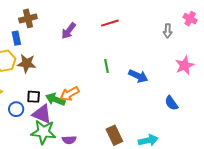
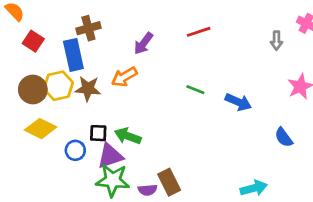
blue rectangle: (16, 38) -> (73, 55), size x1.6
green line: (107, 66) -> (195, 90), turned -56
orange arrow: (70, 94) -> (124, 77), moved
purple triangle: (42, 114) -> (110, 156), turned -40
brown rectangle: (114, 135) -> (169, 182), moved

